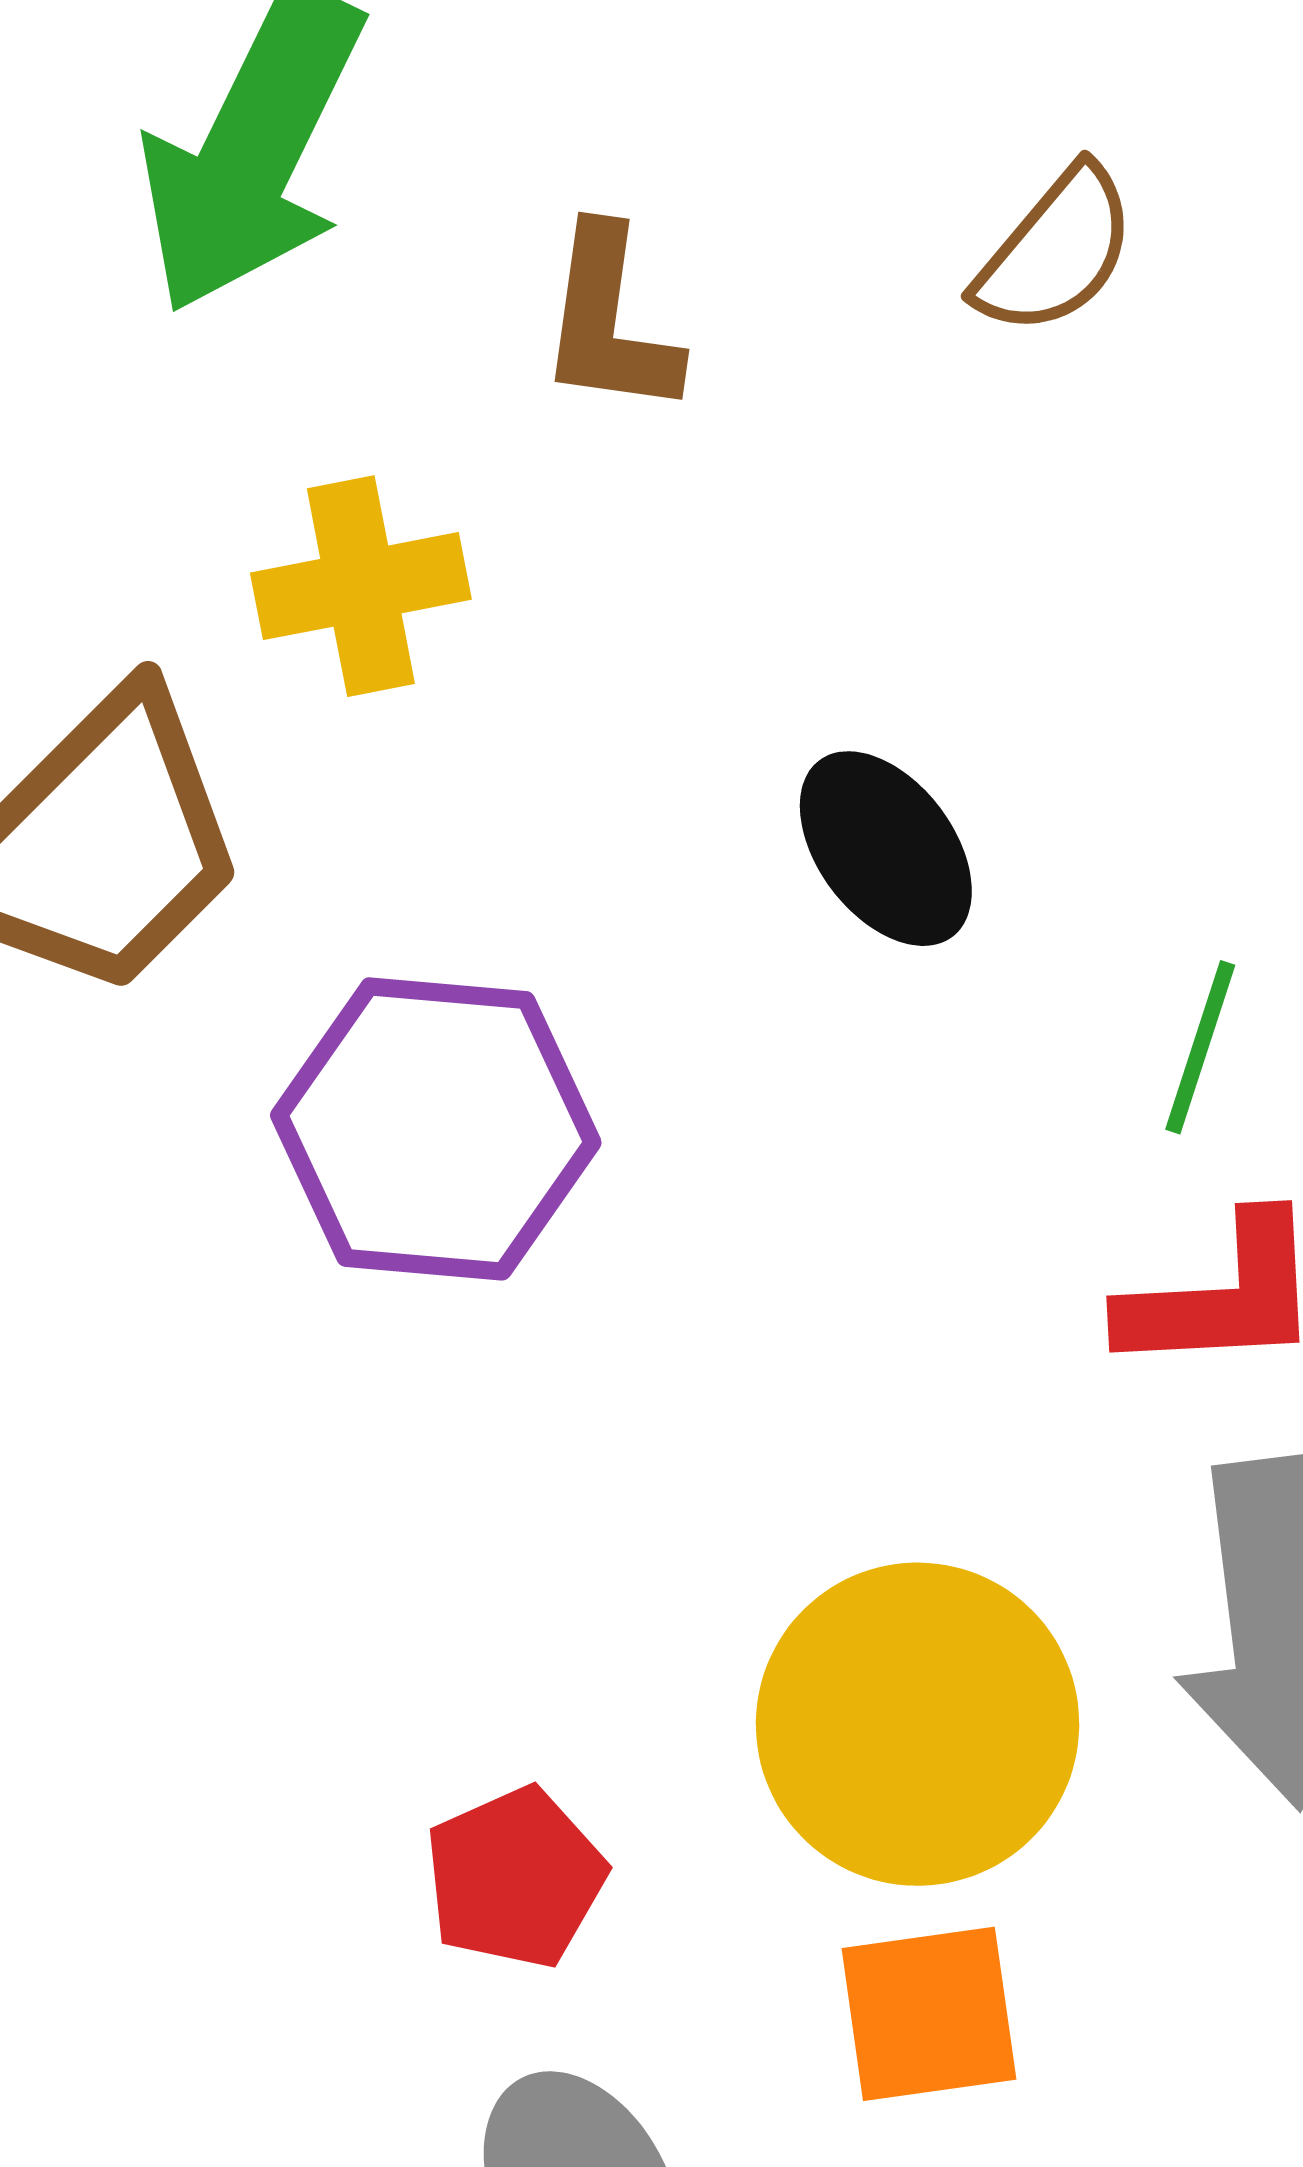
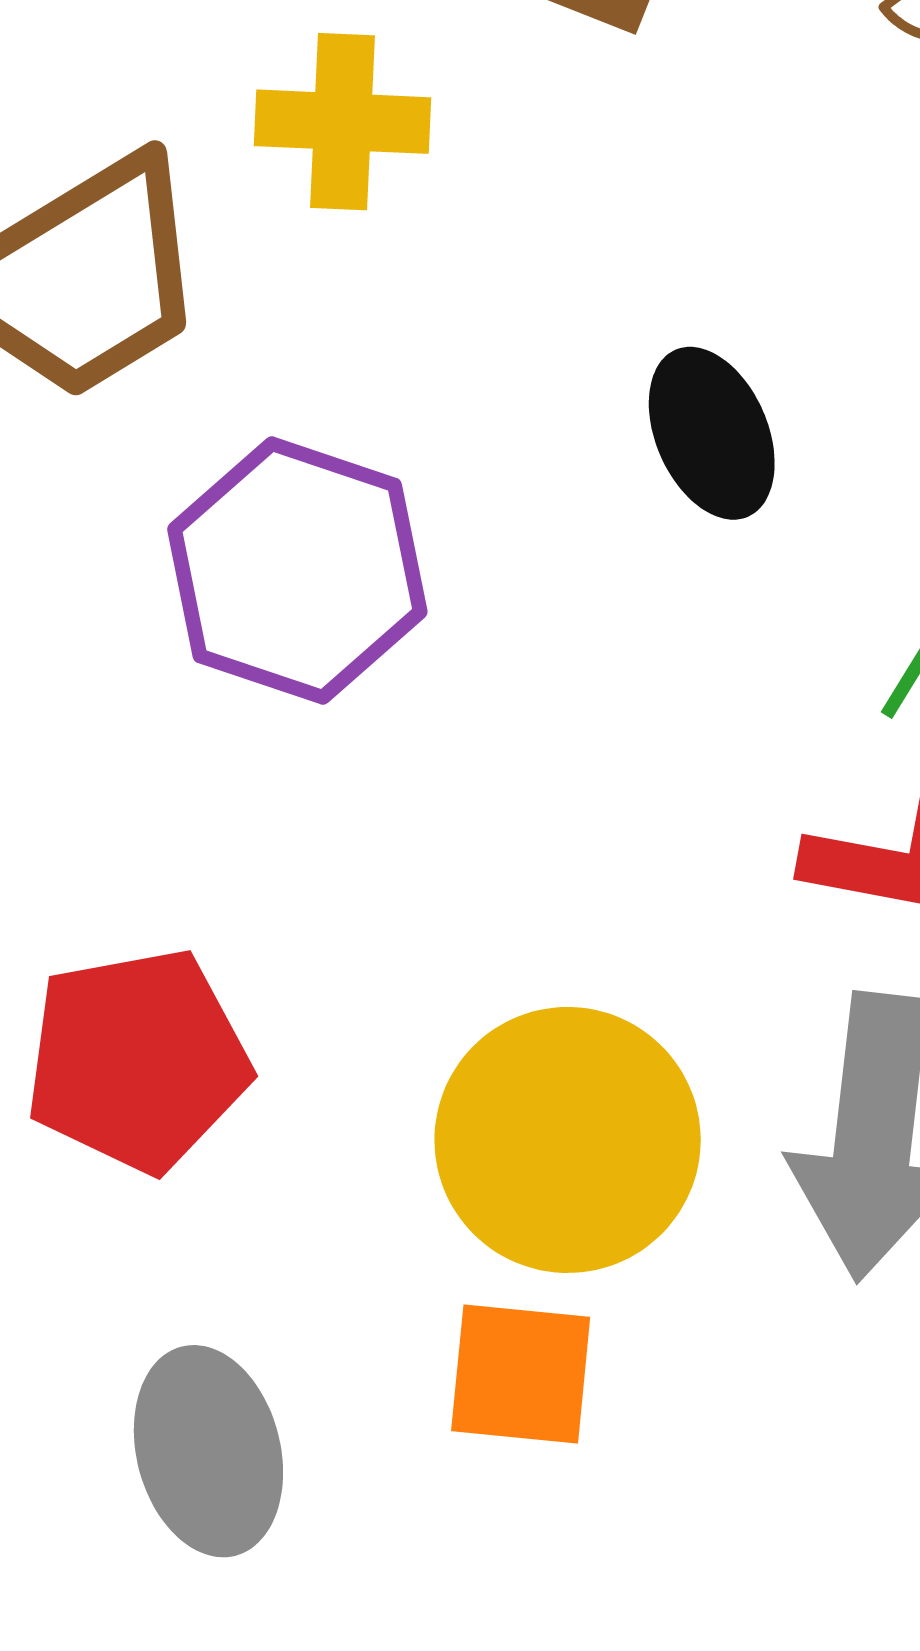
red pentagon: (515, 1878) -> (138, 1060), moved, size x1.5

